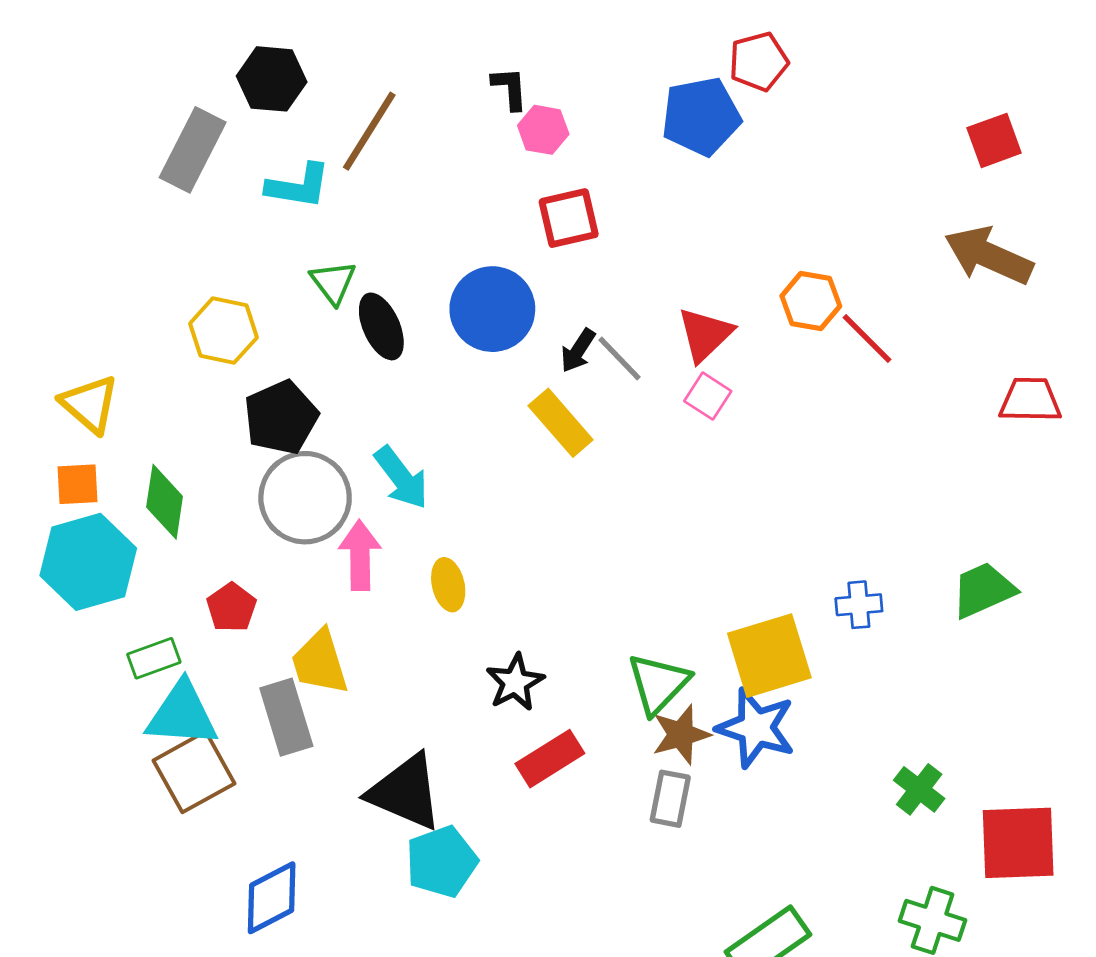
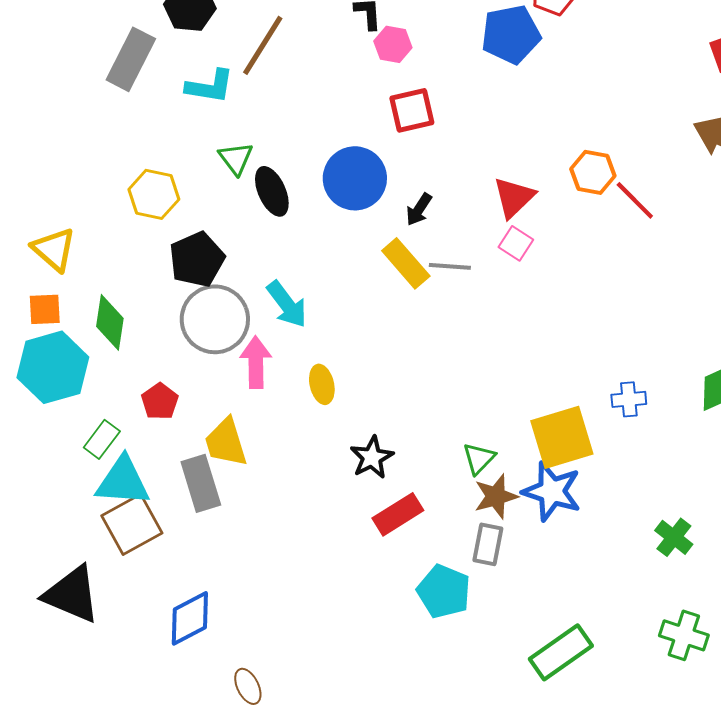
gray line: (619, 359) -> (450, 266), moved, turned -42
green rectangle: (154, 658) -> (102, 439), turned -33
green triangle: (658, 684) -> (479, 458), size x0.7
black triangle: (405, 792) -> (72, 594), moved
cyan pentagon: (442, 862) -> (444, 591), moved, turned -30

